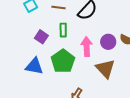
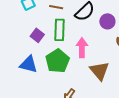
green rectangle: (63, 30) -> (59, 30), size x1.5
purple circle: (108, 42) -> (107, 21), moved

